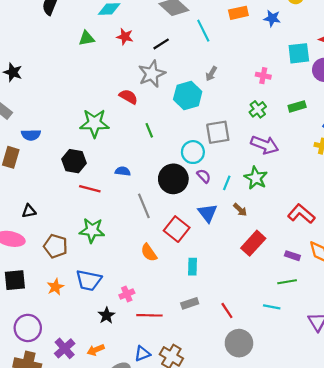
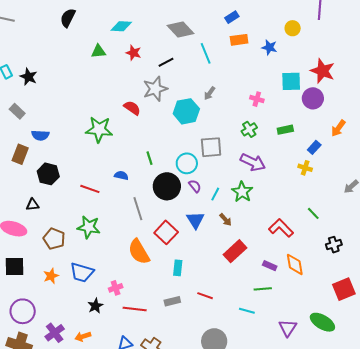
green line: (149, 130) -> (150, 158), moved
black hexagon: (74, 161) -> (48, 174), moved
orange semicircle: (149, 253) -> (139, 252), size x1.5
red line: (227, 311) -> (205, 296), moved, turned -42

